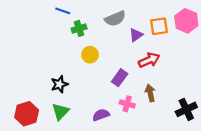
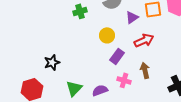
yellow circle: (90, 55) -> (107, 35), moved
black star: (59, 84) -> (52, 62), moved
green triangle: (60, 112) -> (74, 88), moved

